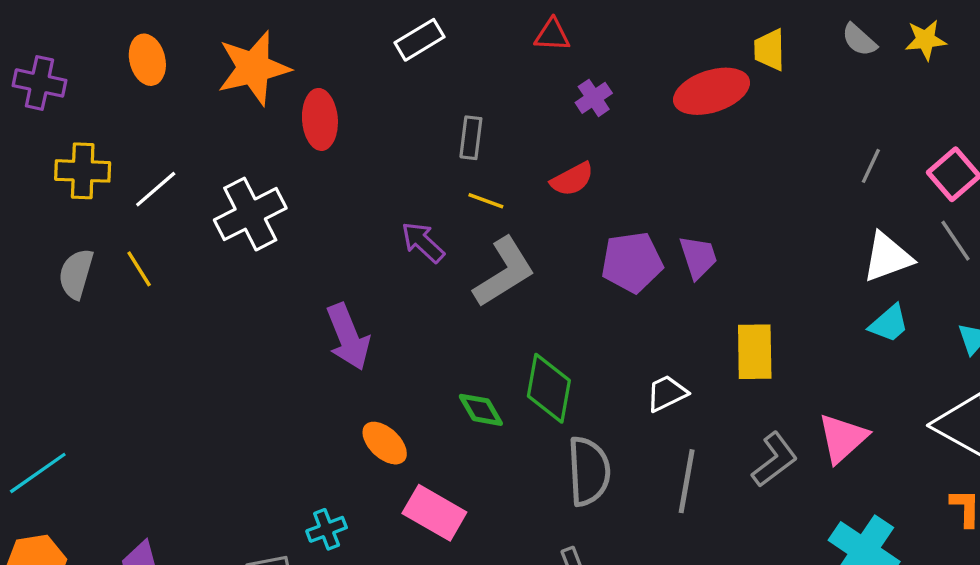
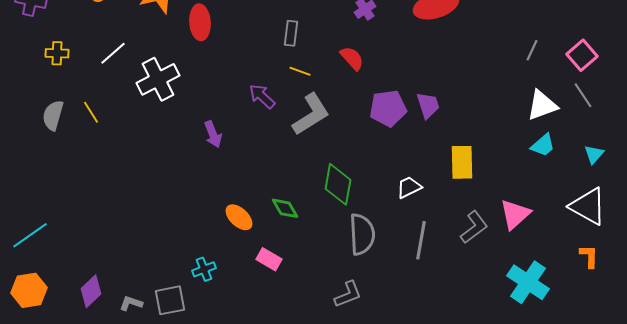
yellow cross: (83, 171) -> (57, 53), size x0.7
red semicircle: (572, 179) -> (352, 58), turned -104
white line: (156, 189) -> (113, 53), moved
purple arrow: (348, 337) -> (213, 134), moved, size x0.7
green diamond: (481, 410) -> (285, 208), moved
pink rectangle: (434, 513) -> (269, 259), size x0.7

